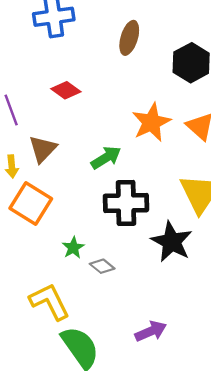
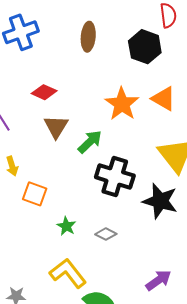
brown triangle: (43, 149) -> (56, 127), moved
orange square: (31, 203) -> (35, 194), size x0.7
black cross: (126, 203) -> (115, 176), turned 30
green star: (73, 248) -> (66, 226), moved

